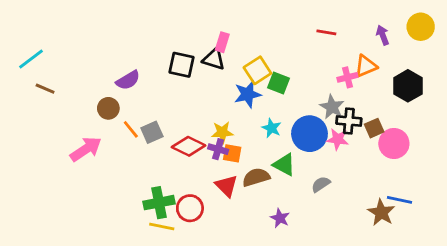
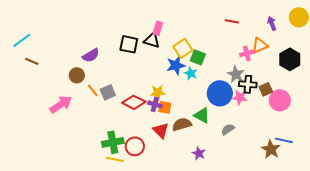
cyan star: (272, 128) -> (191, 73), moved

